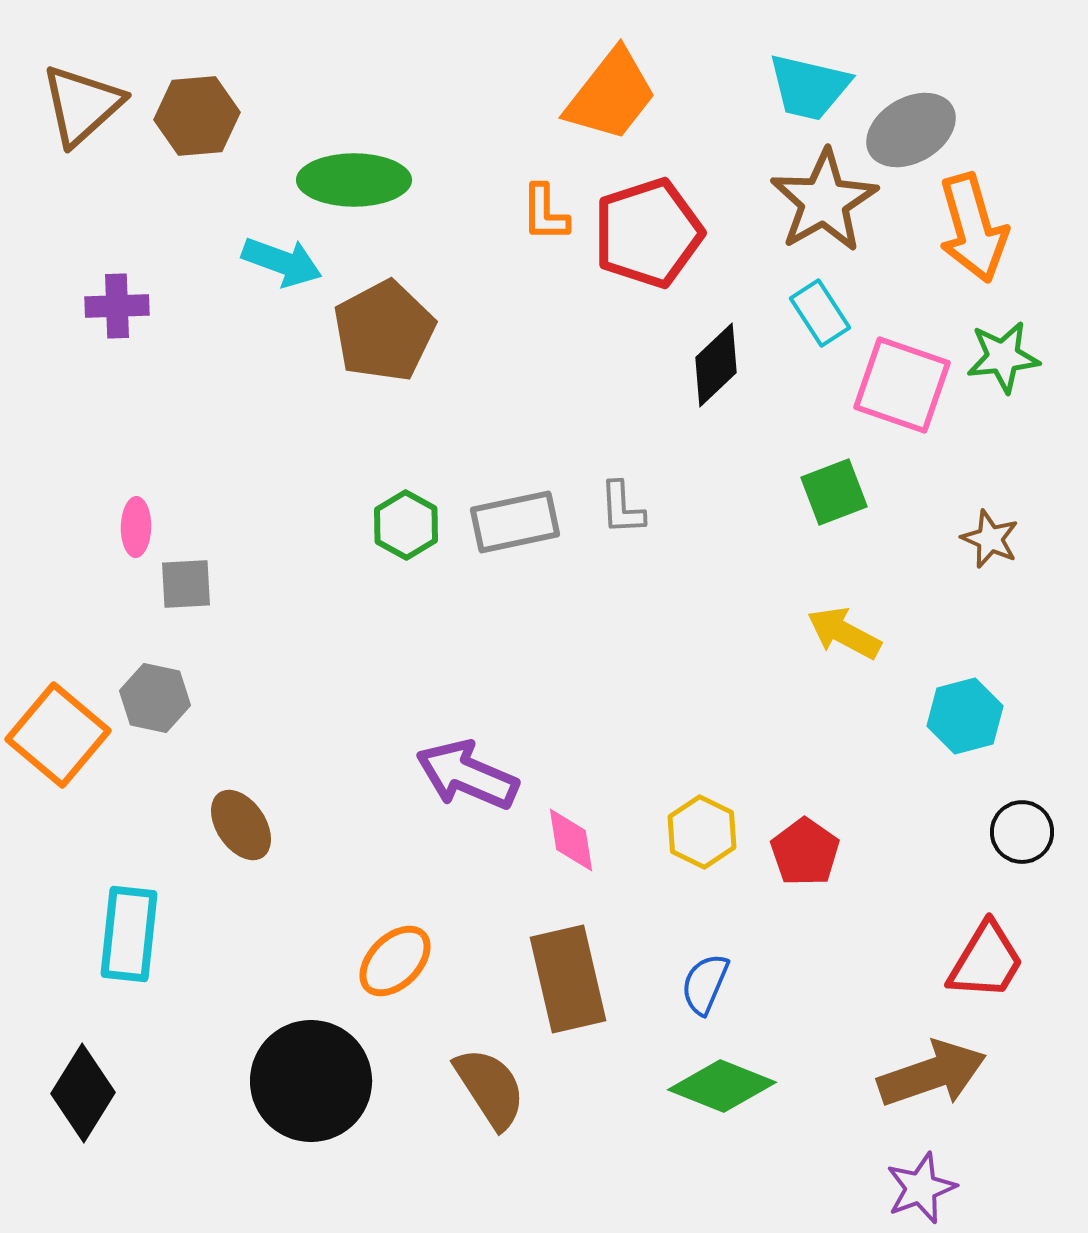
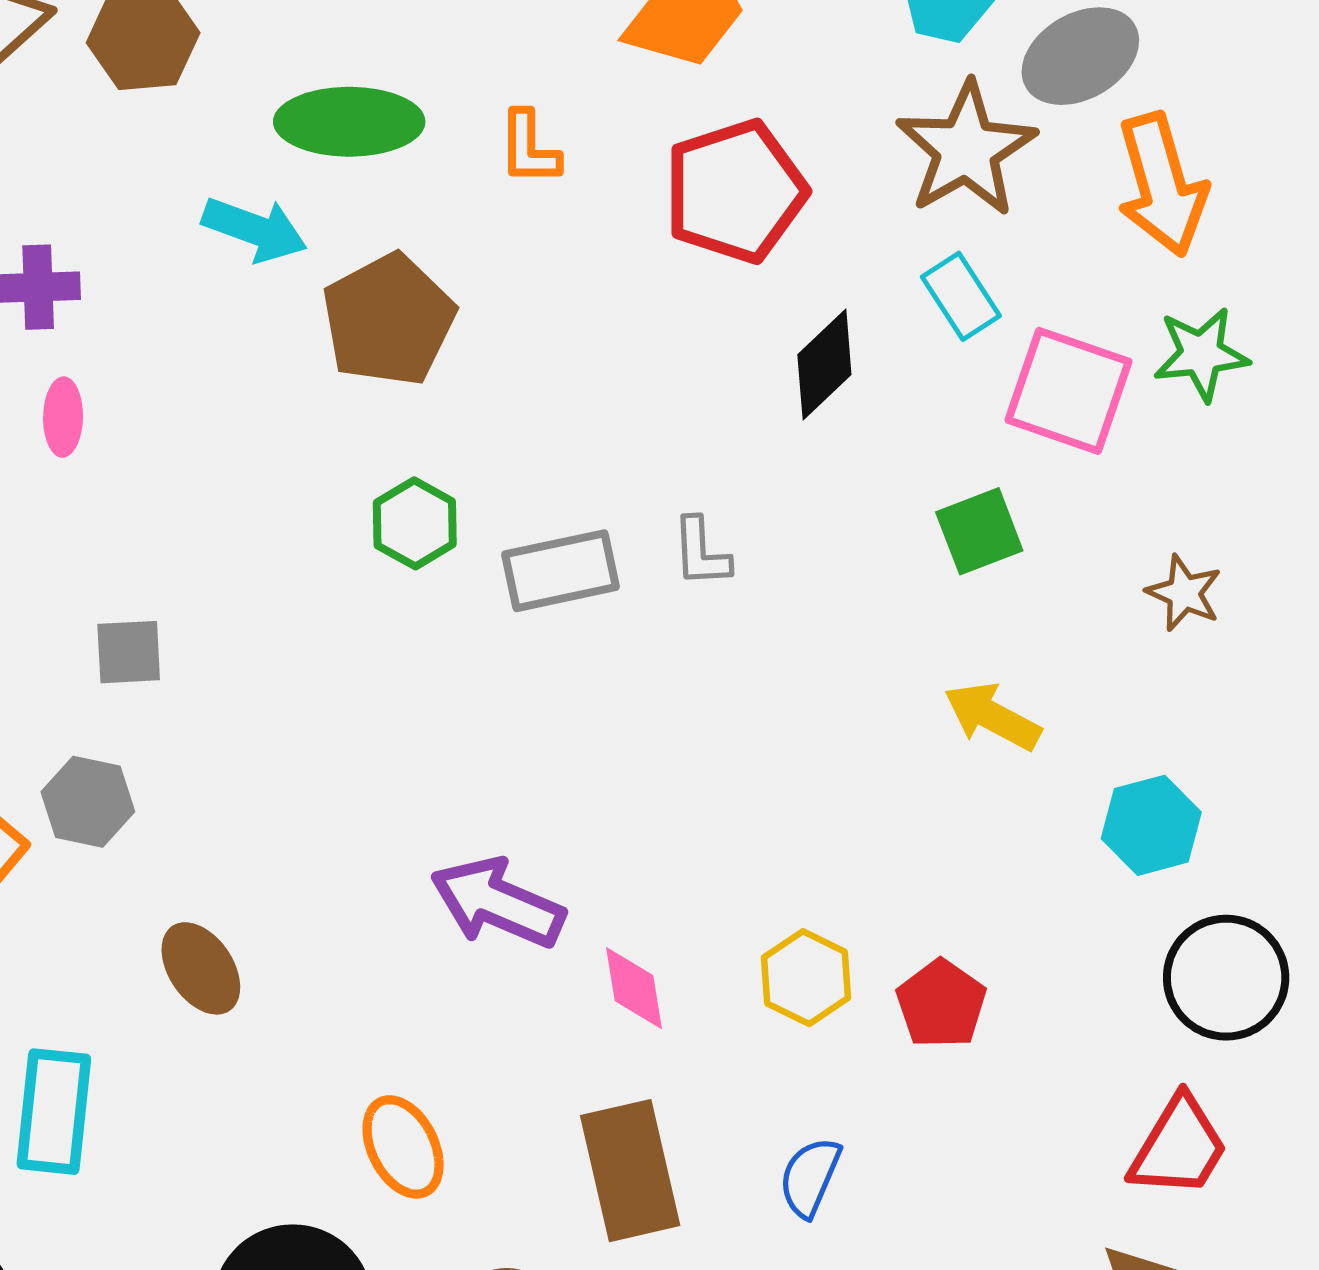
orange L-shape: (545, 213) -> (529, 148), moved
green hexagon: (406, 525) -> (415, 523), moved
pink ellipse: (136, 527) -> (63, 417), moved
black circle: (1022, 832) -> (1226, 978), size x1.5
orange ellipse: (395, 961) -> (403, 1147), turned -72

